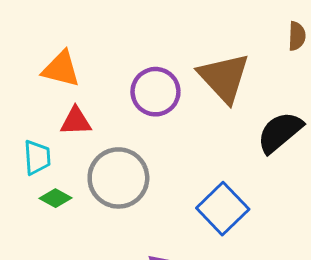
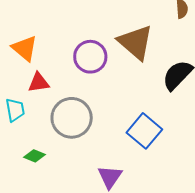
orange triangle: (61, 69) -> (25, 48), turned 32
green diamond: (56, 198) -> (35, 156), moved

